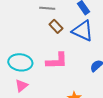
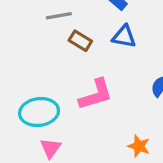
blue triangle: (83, 31) -> (124, 36), size x0.7

